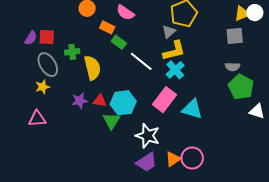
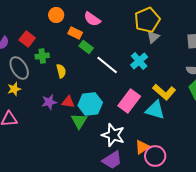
gray triangle: (169, 32) -> (153, 37), moved
red square: (47, 37) -> (27, 39), moved, turned 35
yellow L-shape: (174, 51) -> (164, 92), moved, turned 55
yellow semicircle: (92, 68) -> (61, 71), size x0.6
cyan cross: (175, 70) -> (139, 61), moved
orange triangle: (173, 159) -> (142, 147), moved

